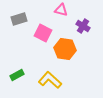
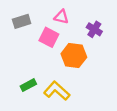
pink triangle: (61, 10) -> (61, 17), moved
green rectangle: (17, 75) -> (28, 85), moved

